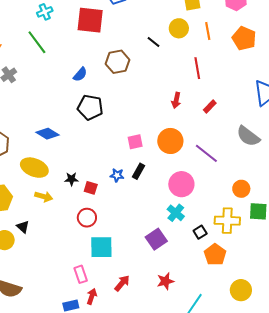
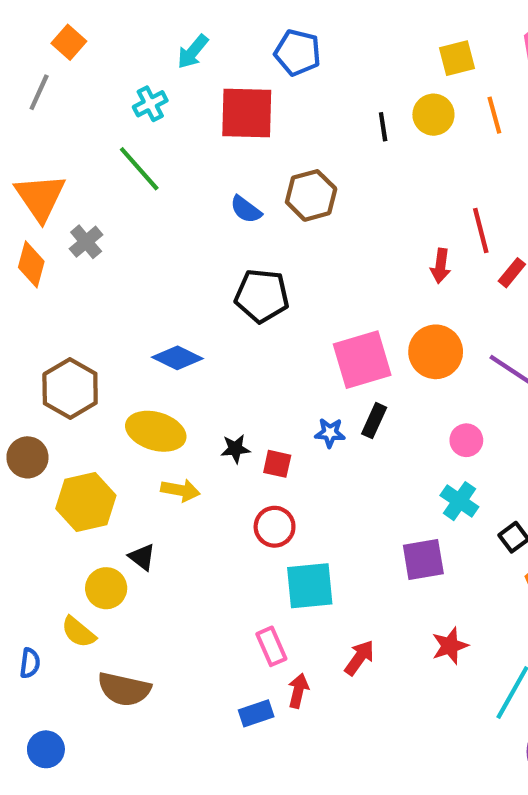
black line: (153, 42) -> (383, 127), moved, turned 48
red line: (197, 68) -> (481, 230), moved
blue semicircle: (80, 74) -> (246, 210), moved, turned 91
pink square: (135, 142) -> (362, 360), size x1.8
pink circle: (181, 184) -> (466, 440), size x0.6
purple square: (156, 239) -> (423, 560), turned 30

